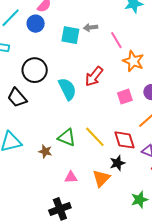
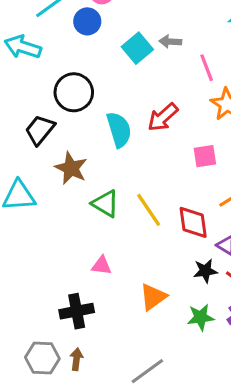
cyan square: (70, 35) -> (137, 48), turned 30
black trapezoid: (17, 98) -> (40, 130), turned 70
brown star: (45, 151) -> (71, 168), moved, size x1.5
black star: (117, 163) -> (205, 271), moved
orange triangle: (101, 178) -> (153, 297), moved

